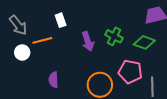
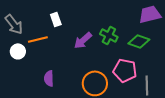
purple arrow: (88, 41) -> (83, 40), turned 66

